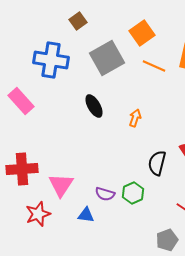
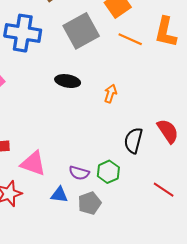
black ellipse: (94, 106) -> (68, 81), turned -50
pink triangle: (61, 185) -> (33, 163), turned -44
gray pentagon: (167, 240) -> (90, 203), moved

